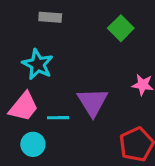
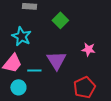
green square: (121, 28) -> (60, 20), moved

